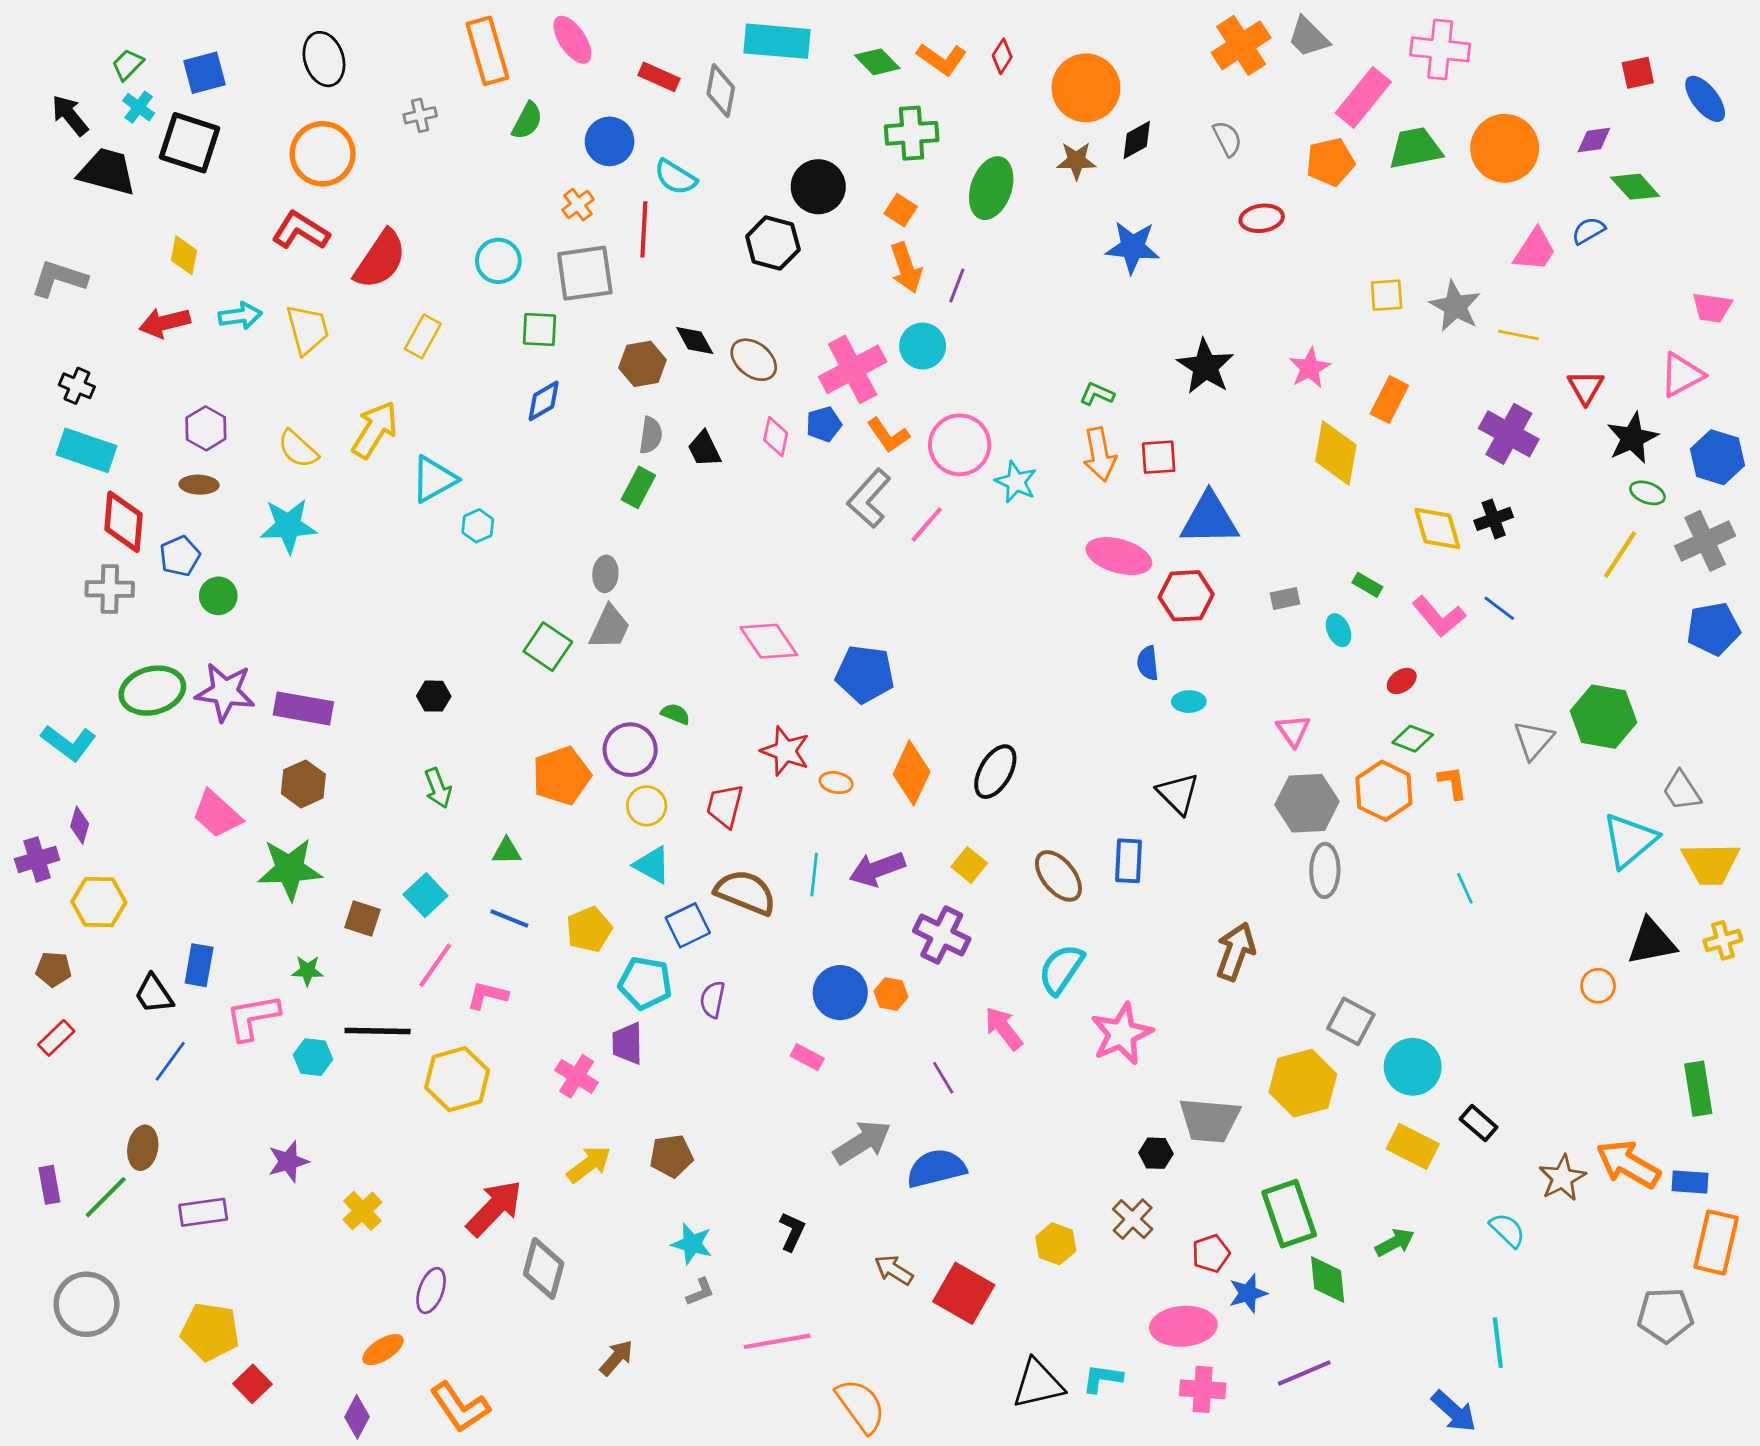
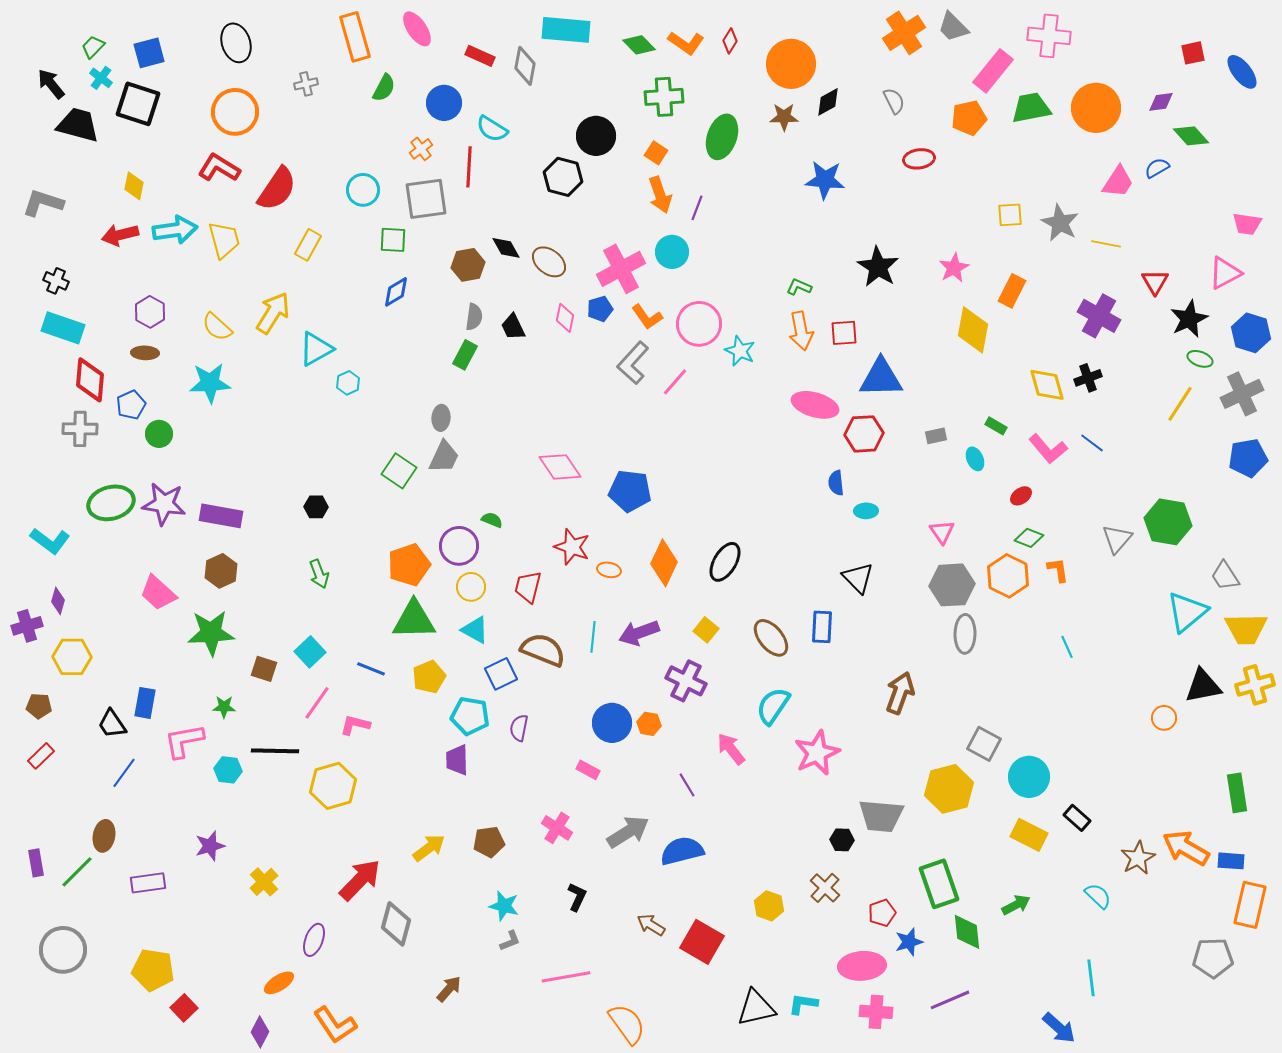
cyan arrow: (240, 316) -> (175, 230), size x1.4
green triangle: (507, 851) -> (414, 620), moved, size x2.0
yellow cross: (1723, 940) -> (1255, 685), size x1.4
pink cross: (577, 1076) -> (557, 828), moved

